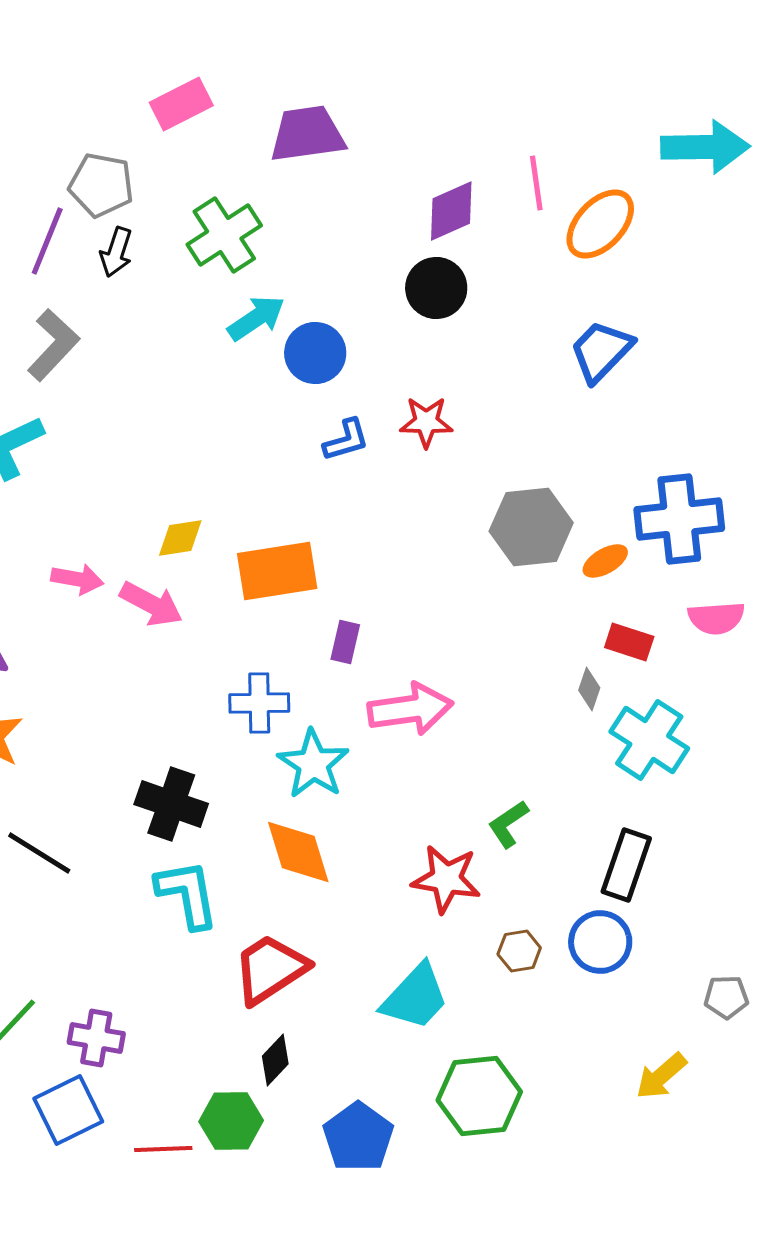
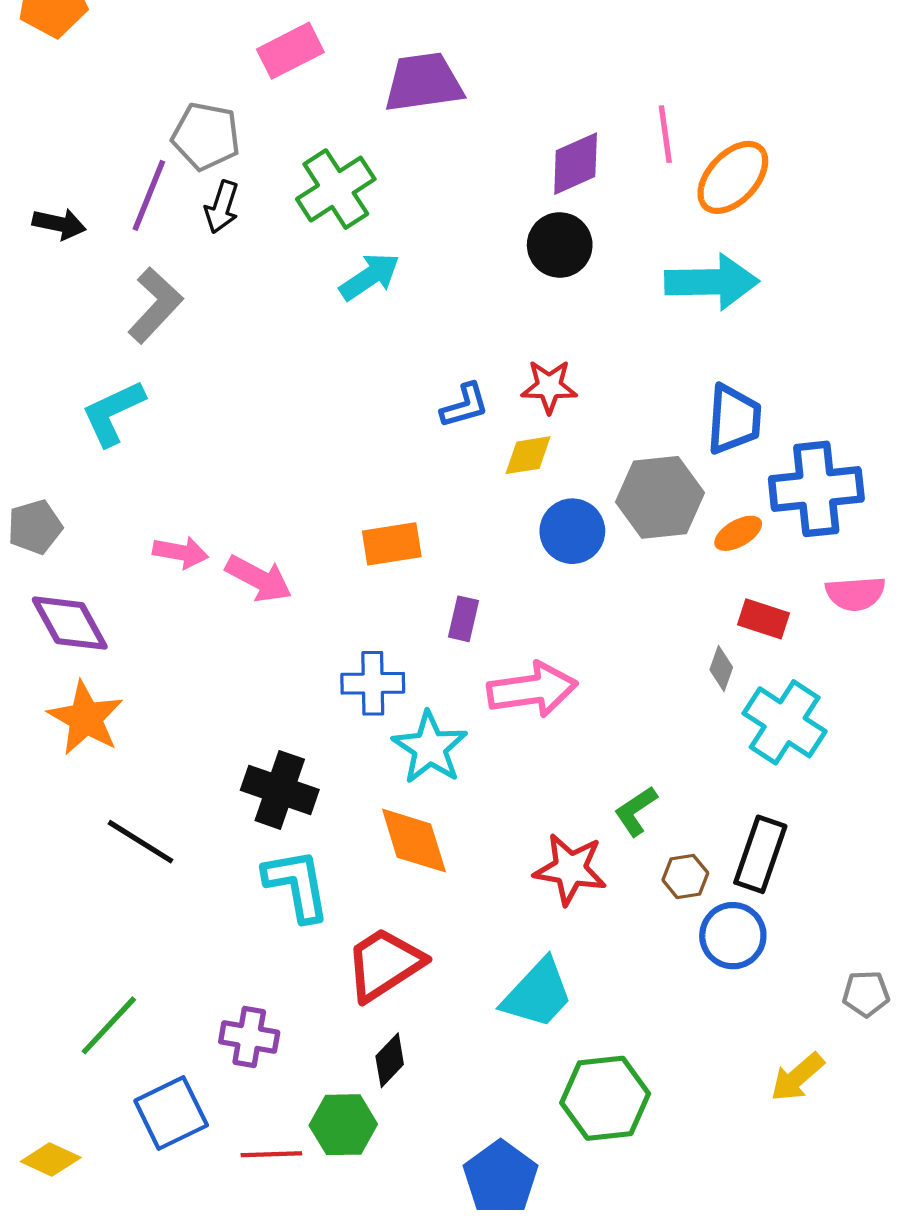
cyan arrow: (705, 147) -> (712, 282), moved
blue trapezoid: (601, 351) -> (734, 419), moved, turned 140
blue circle: (315, 353) -> (572, 531), moved
yellow diamond: (180, 538) -> (528, 455), moved
orange rectangle: (277, 571) -> (392, 544), size x0.7
brown hexagon: (519, 951) -> (685, 876), moved
purple cross: (96, 1038) -> (249, 1037), moved
blue pentagon: (358, 1137) -> (501, 1177), moved

